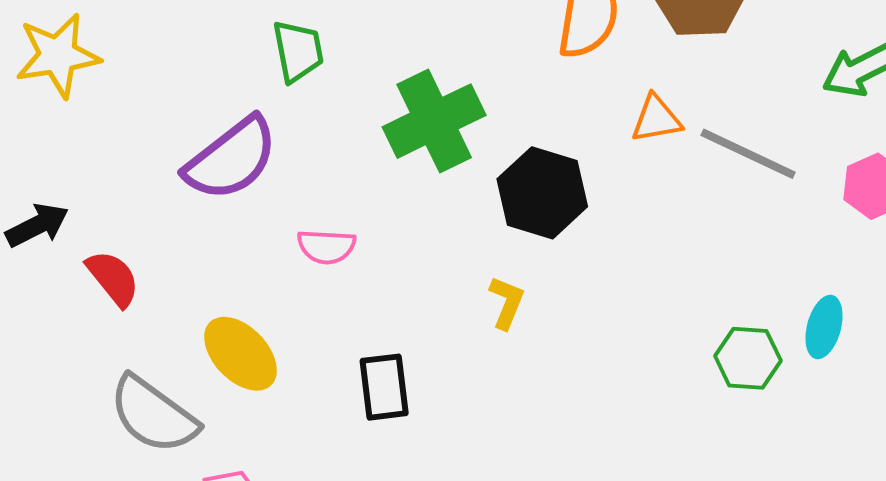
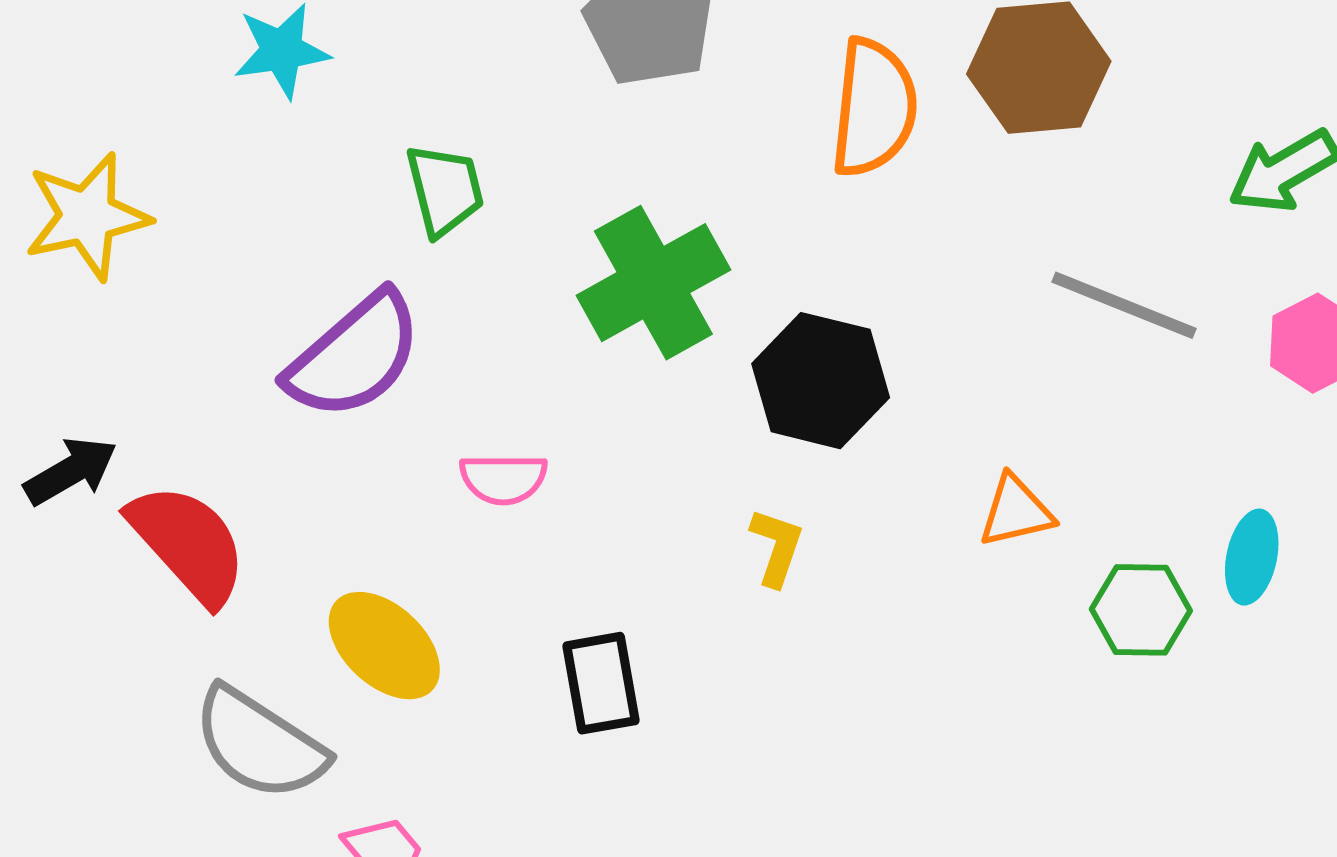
orange triangle: (656, 119) -> (1016, 511), moved
red semicircle: (113, 278) -> (188, 544), size x1.5

